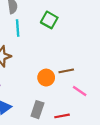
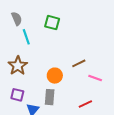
orange circle: (46, 78) -> (55, 76), moved
gray rectangle: (37, 110) -> (50, 97), moved

